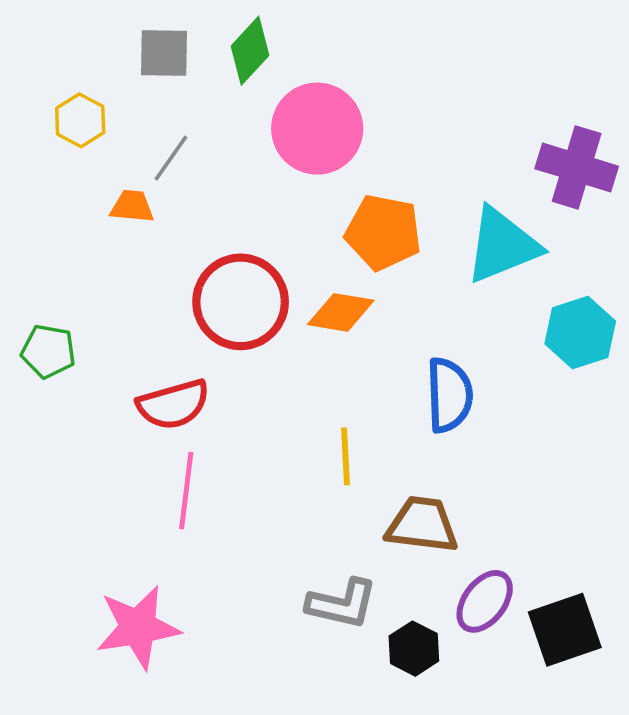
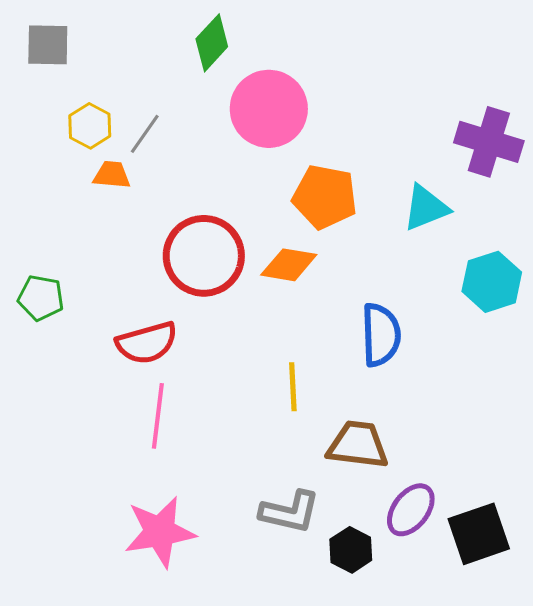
gray square: (164, 53) -> (48, 45), moved
yellow hexagon: (80, 120) -> (90, 126), moved
cyan triangle: (502, 245) -> (426, 208), size x0.7
pink star: (138, 627) -> (160, 532), moved

